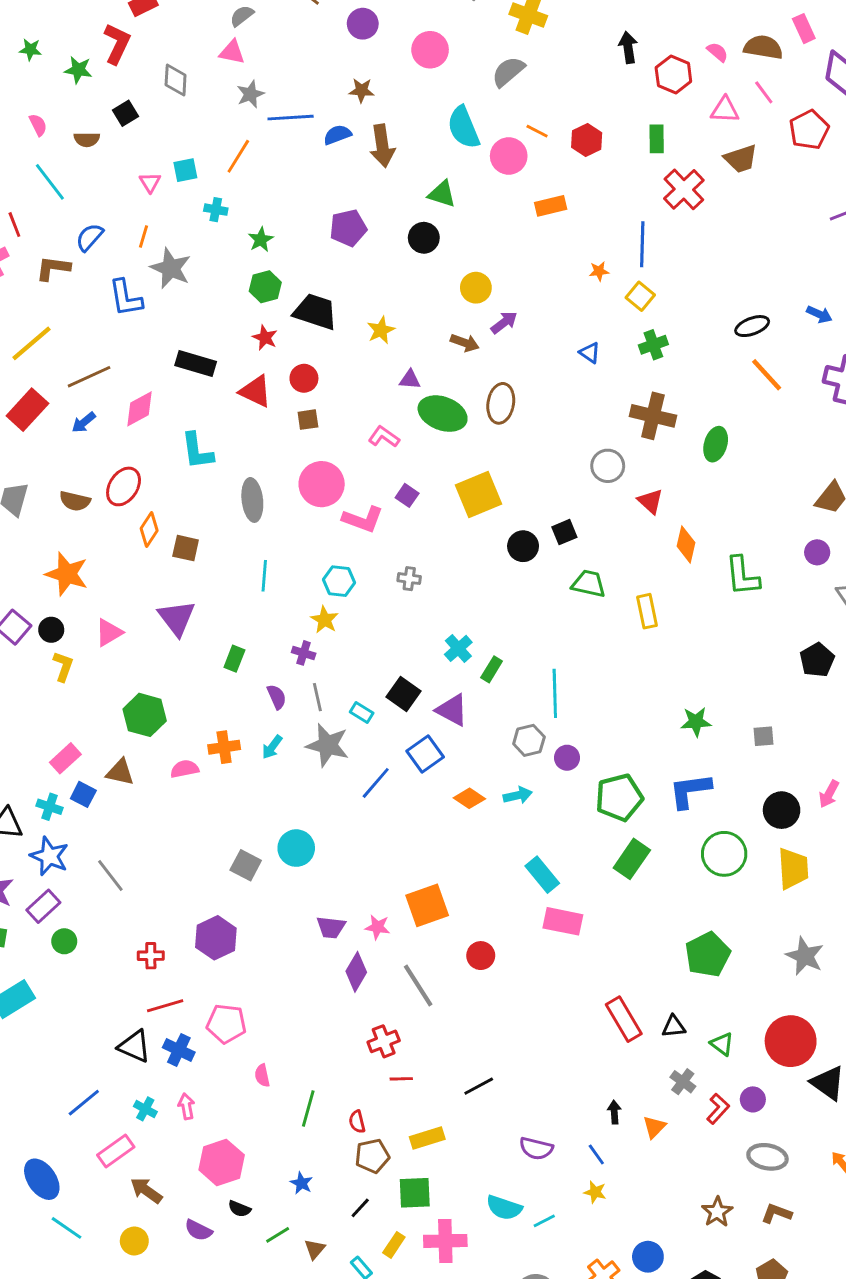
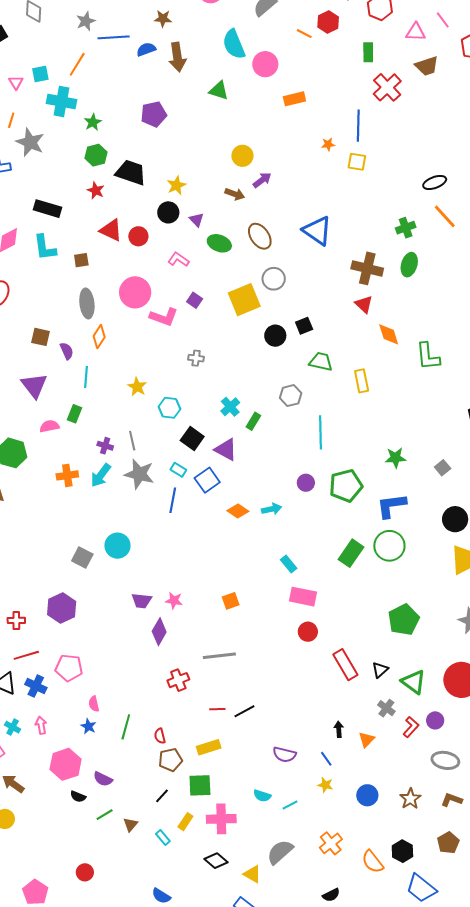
orange line: (537, 131) -> (304, 34), moved
red hexagon: (587, 140) -> (328, 22), moved
cyan cross: (216, 210) -> (62, 101), size x1.8
black circle: (424, 238) -> (168, 212), moved
yellow square: (640, 296) -> (357, 162), turned -30
green cross: (653, 345) -> (406, 228), moved
blue triangle: (590, 353) -> (317, 231), moved, size x2.0
red circle: (304, 378) -> (138, 236), moved
purple triangle: (410, 380) -> (197, 220), turned 42
red triangle: (255, 391) -> (111, 230), moved
brown ellipse: (501, 403) -> (260, 236), turned -44
green ellipse: (443, 414) -> (219, 243), size x0.7
brown cross: (653, 416) -> (367, 268), moved
brown square: (308, 420) -> (81, 260), moved
cyan L-shape: (197, 451) -> (45, 248), moved
gray circle: (608, 466) -> (274, 279), moved
orange diamond: (149, 530) -> (99, 337), moved
orange diamond: (686, 544) -> (389, 334), turned -30
cyan line: (264, 576) -> (86, 377), moved
cyan hexagon: (339, 581) -> (169, 408), moved
purple cross: (304, 653) -> (105, 446), moved
cyan line: (555, 693) -> (320, 432), moved
purple semicircle: (277, 697) -> (67, 351), moved
cyan rectangle: (362, 712) -> (178, 470), moved
gray square: (764, 736) -> (443, 468), turned -35
gray hexagon: (529, 740) -> (291, 396), moved
cyan arrow: (272, 747) -> (101, 475), size x1.4
pink semicircle: (185, 769) -> (49, 426), moved
blue line: (376, 783) -> (173, 500), turned -30
green pentagon: (619, 797) -> (346, 486), moved
green circle: (724, 854) -> (389, 546), moved
cyan rectangle: (542, 875) -> (289, 564), size x0.7
orange square: (427, 905) -> (231, 601), moved, size x0.6
red circle: (481, 956) -> (308, 632), moved
gray line: (418, 985) -> (219, 656), moved, turned -64
black triangle: (674, 1027) -> (380, 670), turned -36
green triangle: (722, 1044) -> (414, 682), size x1.5
red line: (401, 1079) -> (217, 709), moved
blue star: (301, 1183) -> (88, 726), moved
cyan semicircle: (504, 1208) -> (262, 796), size x0.7
purple semicircle: (198, 1230) -> (103, 779), moved
blue circle: (648, 1257) -> (367, 795), moved

